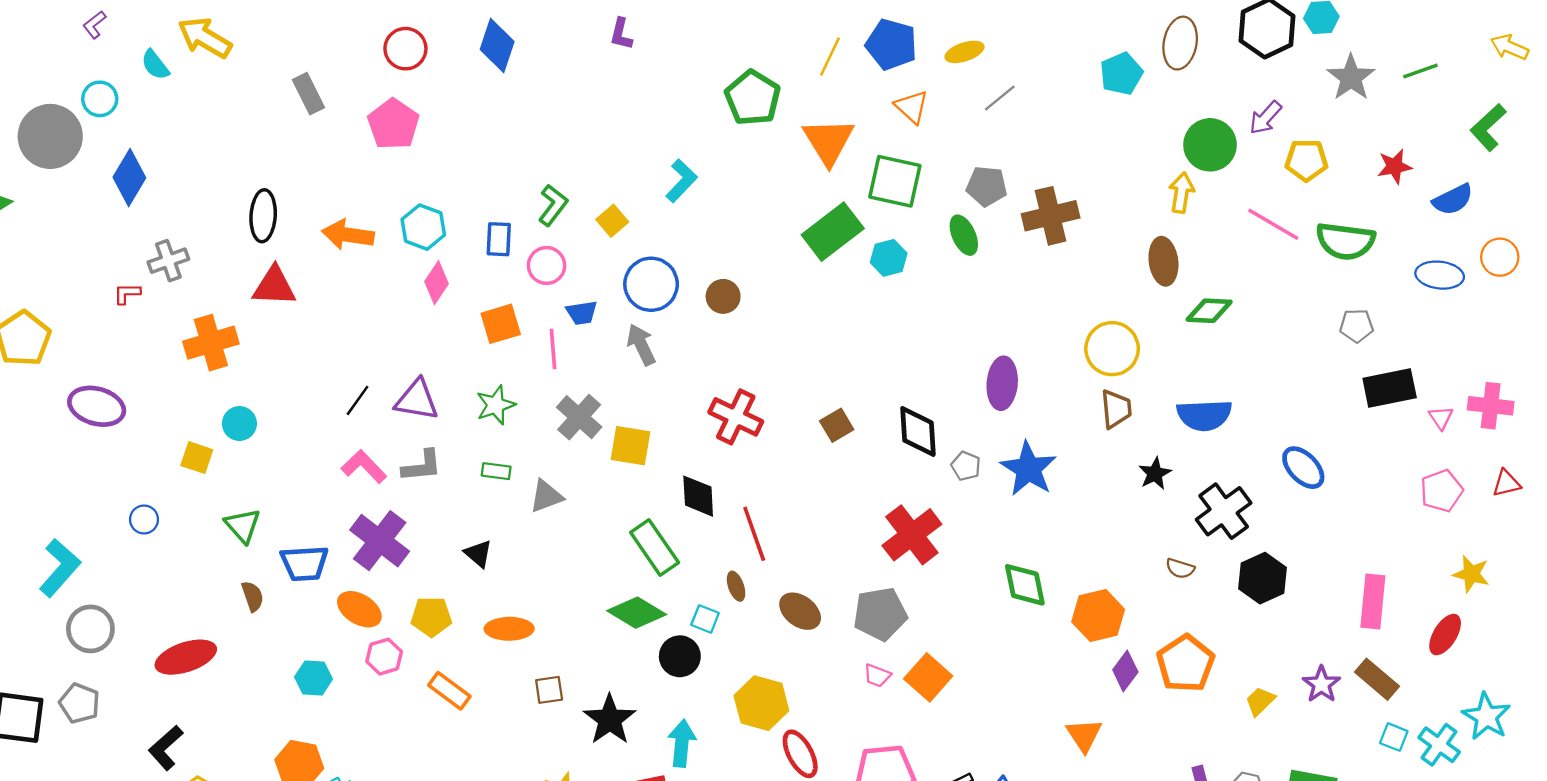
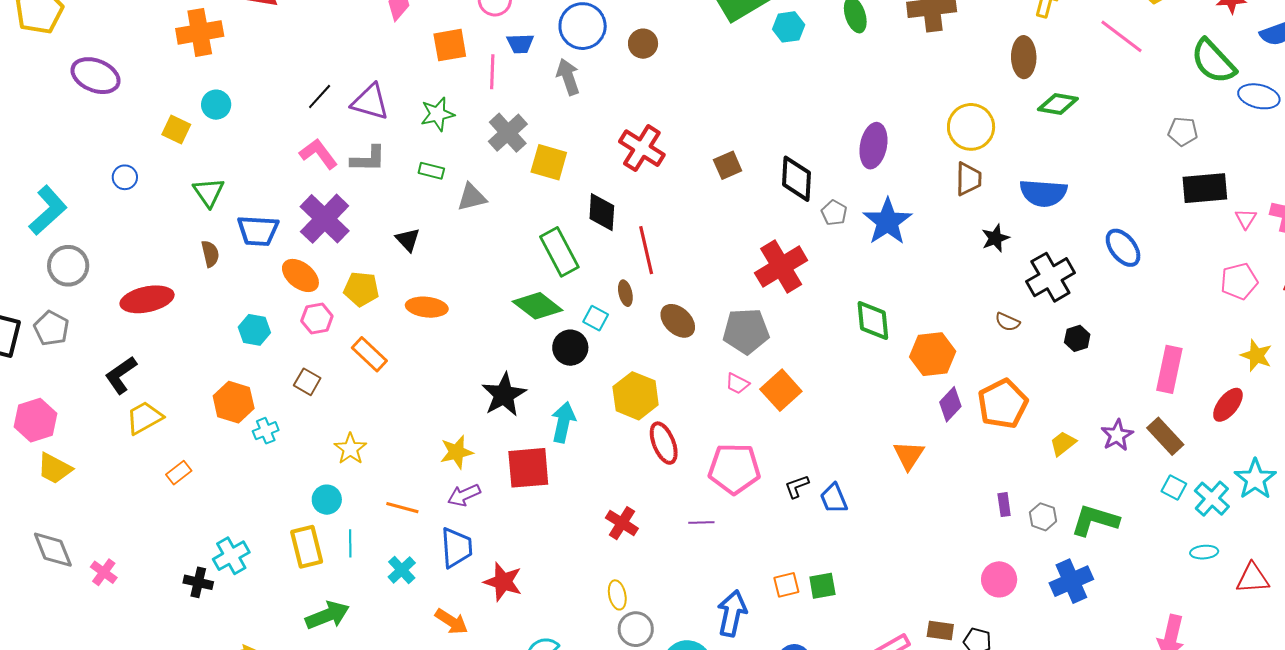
green semicircle: (1345, 241) -> (1213, 61), moved, turned 33
black hexagon: (1263, 578) -> (1077, 338), size x0.6
brown square: (549, 690) -> (307, 382), moved, turned 32

